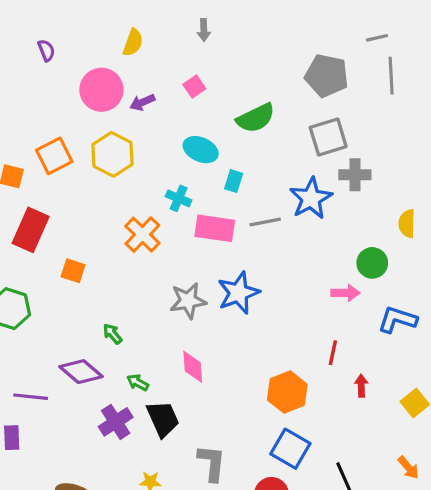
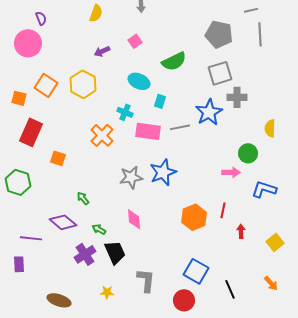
pink circle: (101, 90) -> (28, 43), moved
orange square: (54, 156) -> (46, 85), turned -30
orange hexagon: (287, 392) -> (194, 217), moved

